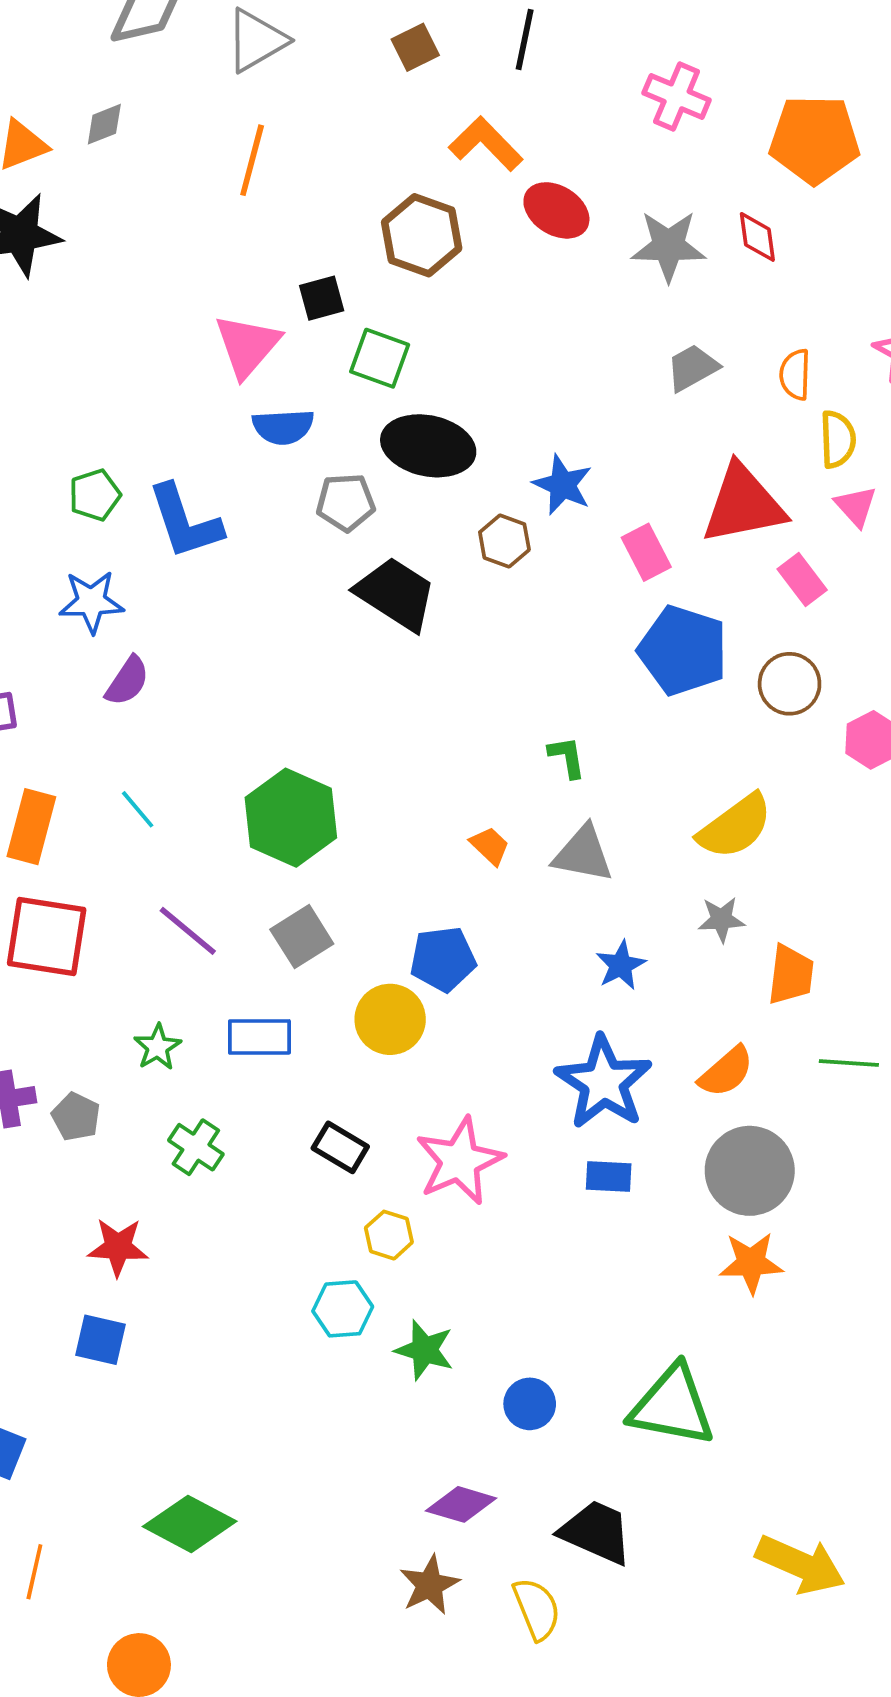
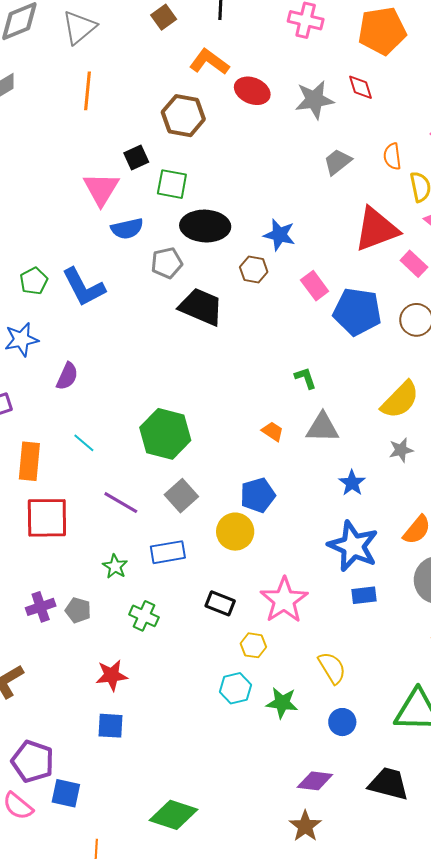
pink rectangle: (646, 552) -> (315, 286), moved
blue star: (91, 602) -> (21, 339), moved
yellow semicircle: (537, 1609) -> (332, 668), moved

